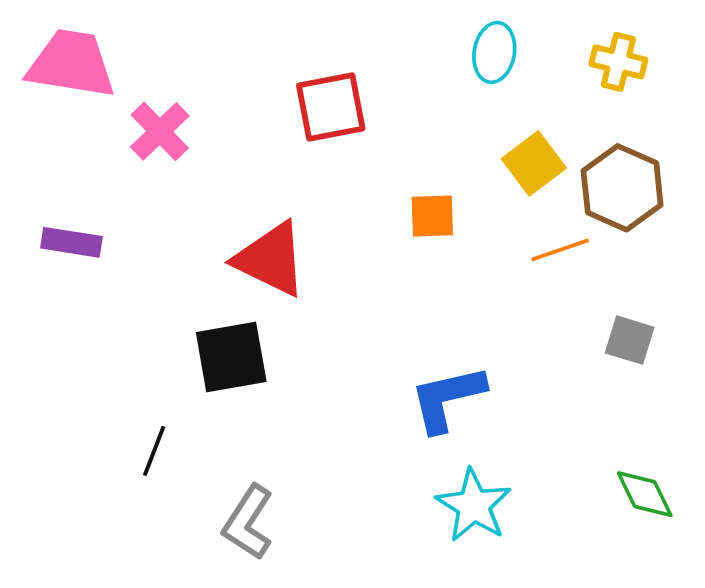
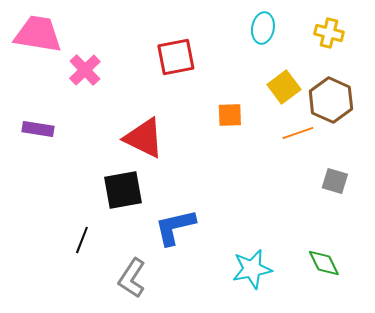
blue L-shape: (447, 398) -> (175, 227), moved
green diamond: (645, 494) -> (324, 263), moved
cyan star: (474, 505) -> (252, 269), turned 30

